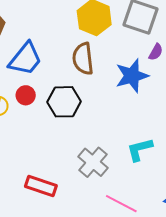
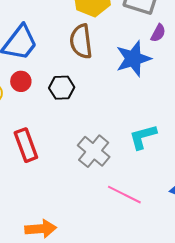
black hexagon: (64, 102) -> (62, 88), size x0.7
red rectangle: (41, 186) -> (26, 145), moved, turned 52

